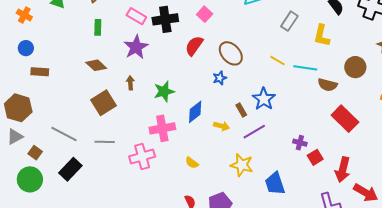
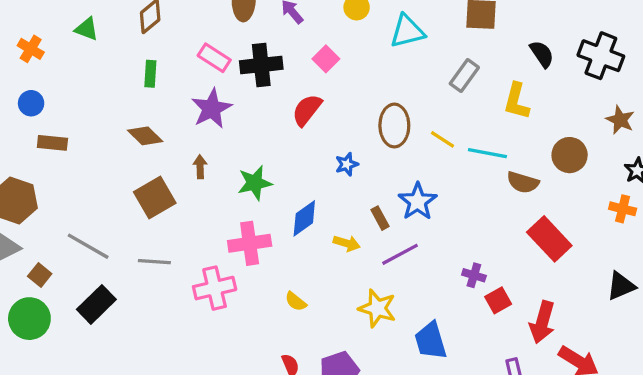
brown ellipse: (231, 53) -> (394, 126), moved, turned 40

